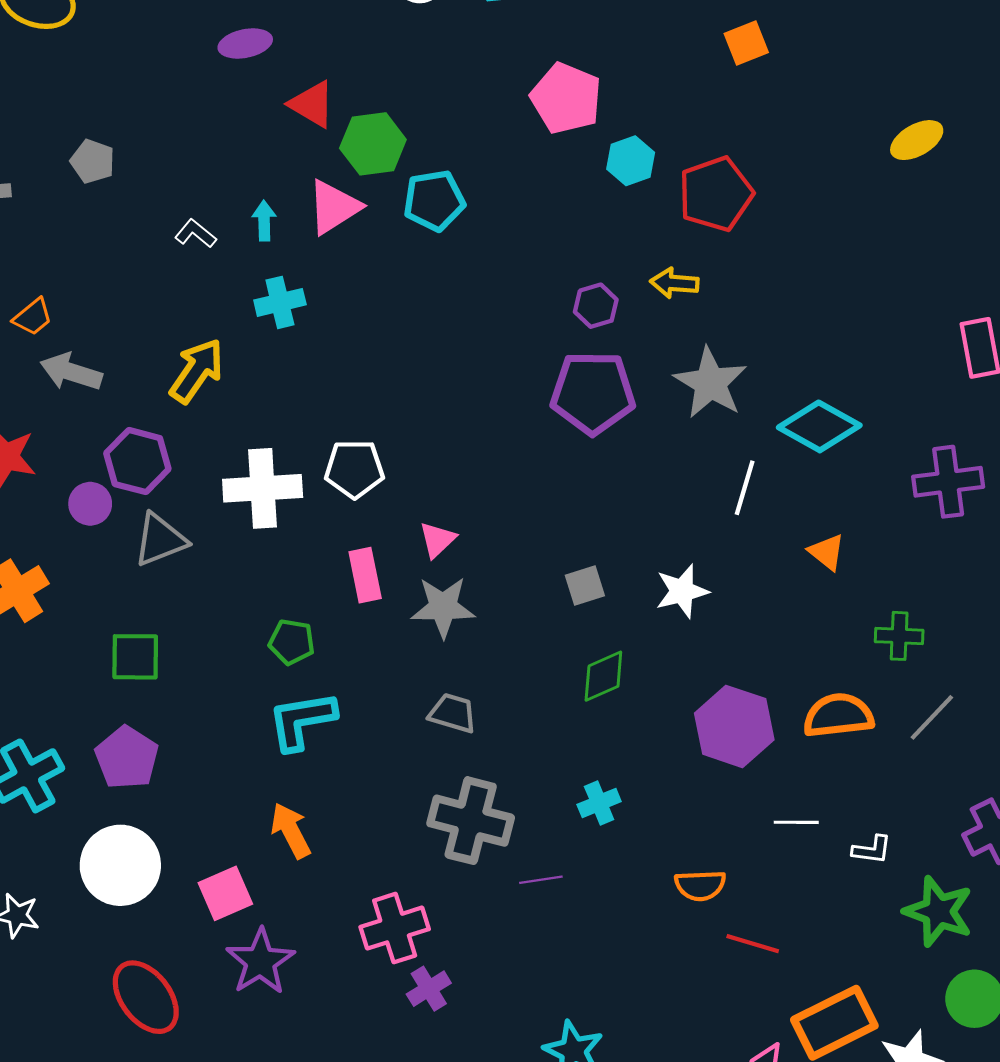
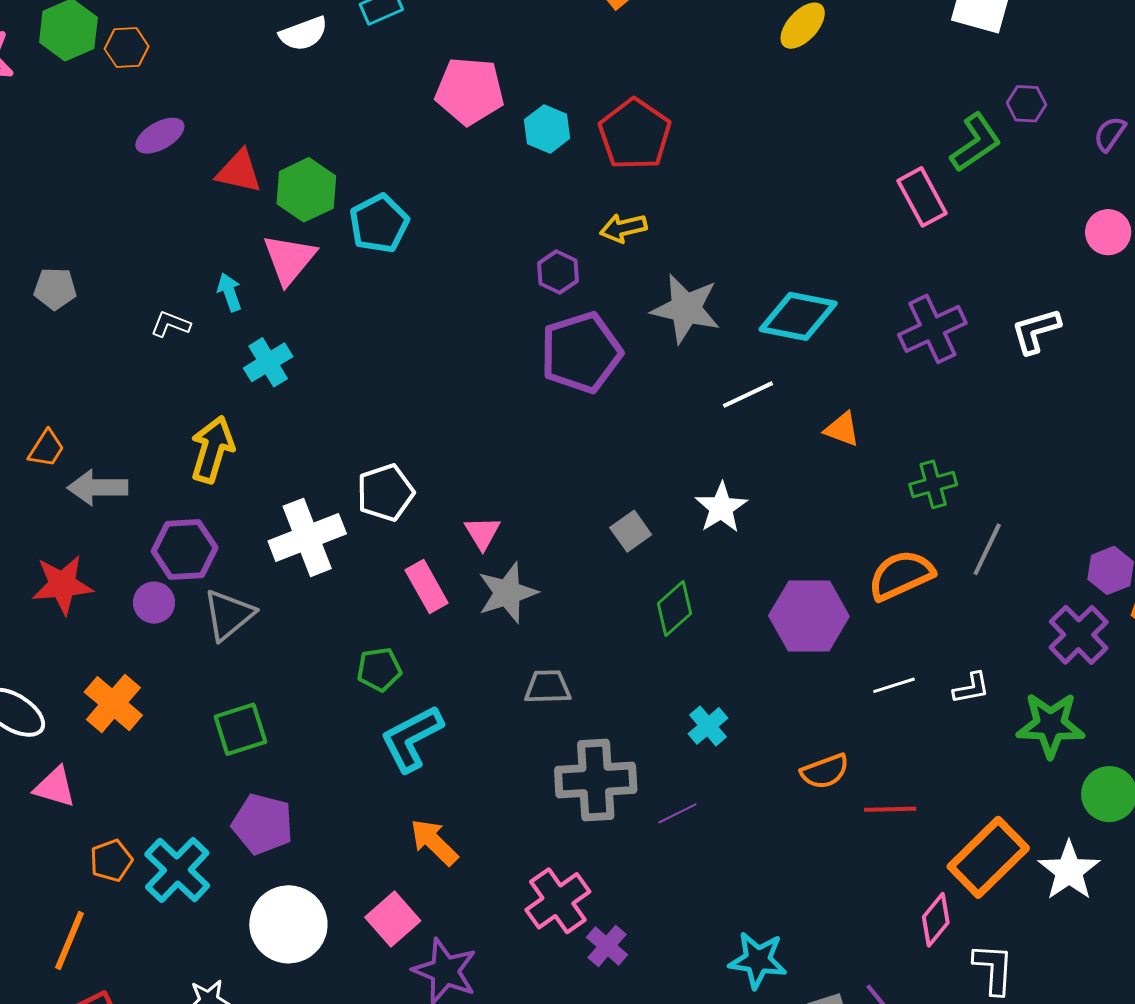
white line: (745, 488) -> (748, 395), turned 66

